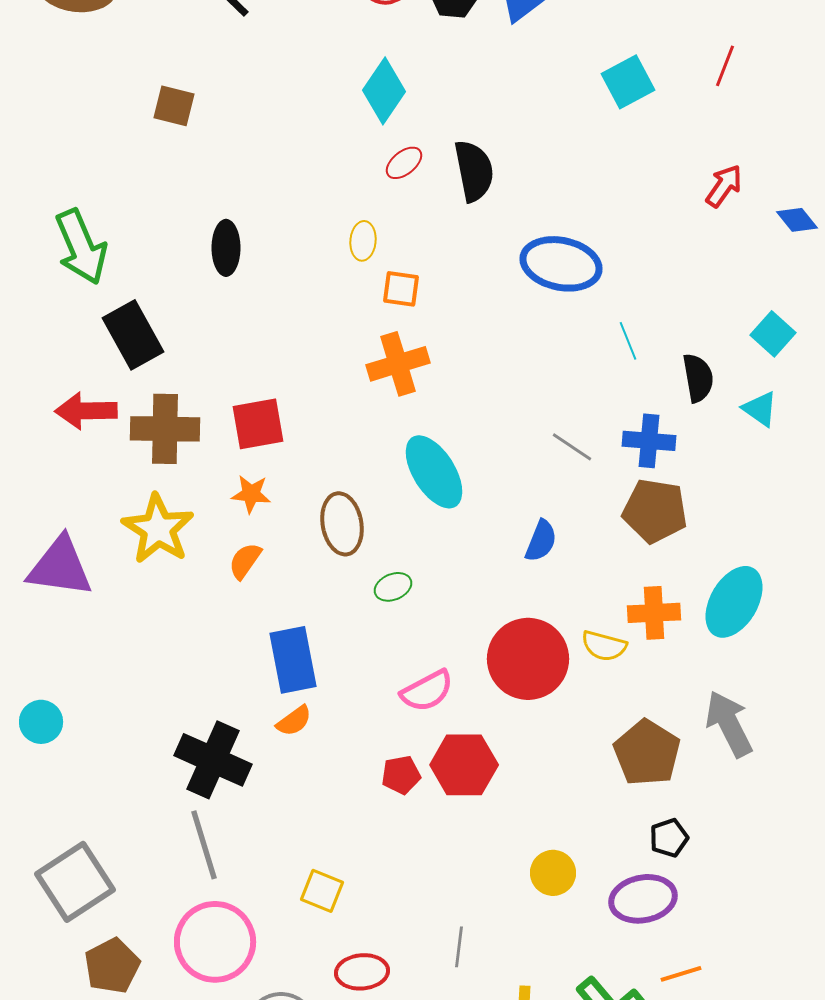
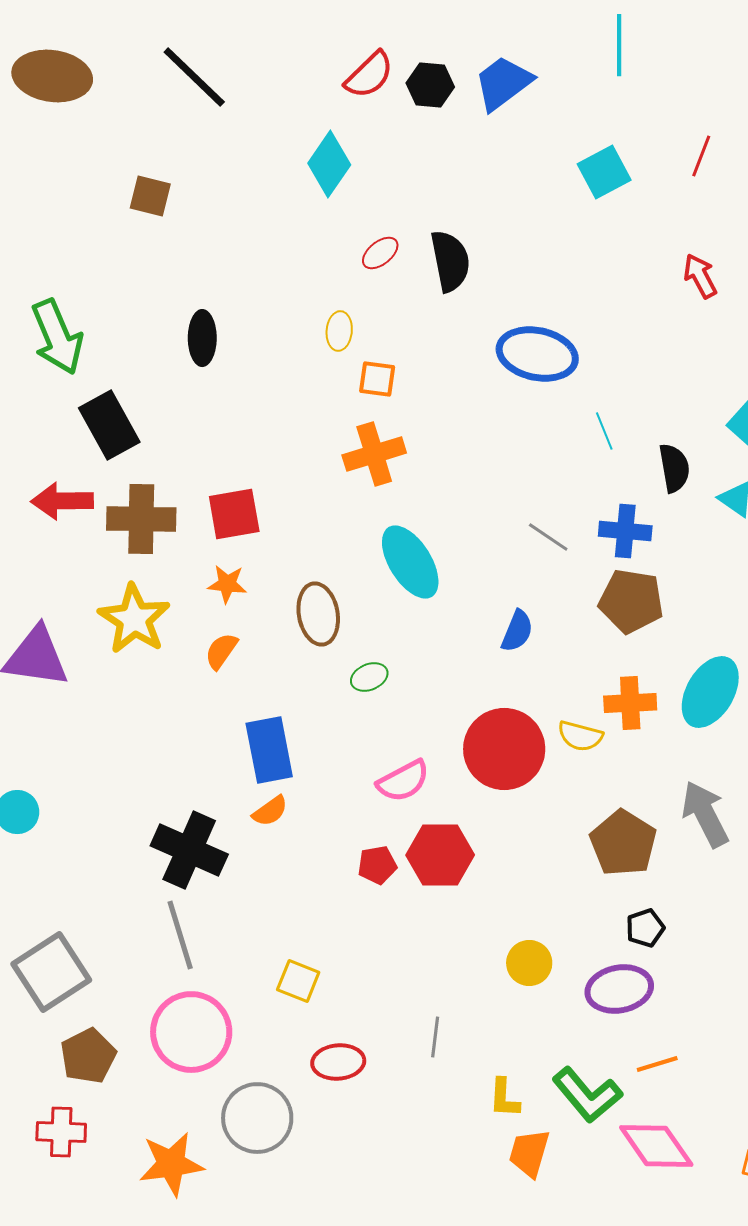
cyan diamond: (384, 91) -> (329, 164), moved
red arrow: (724, 186) -> (700, 276), turned -63

